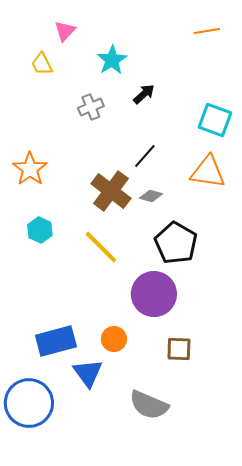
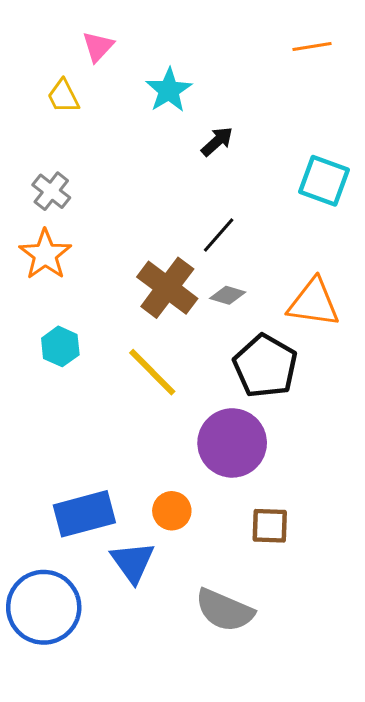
gray cross: (91, 107) -> (51, 191), moved, turned -30
orange triangle: (208, 172) -> (314, 303), moved

